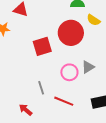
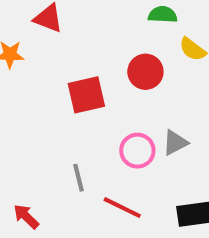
red circle: (71, 33) -> (145, 72), size x0.7
red arrow: (26, 110) -> (26, 216), moved

